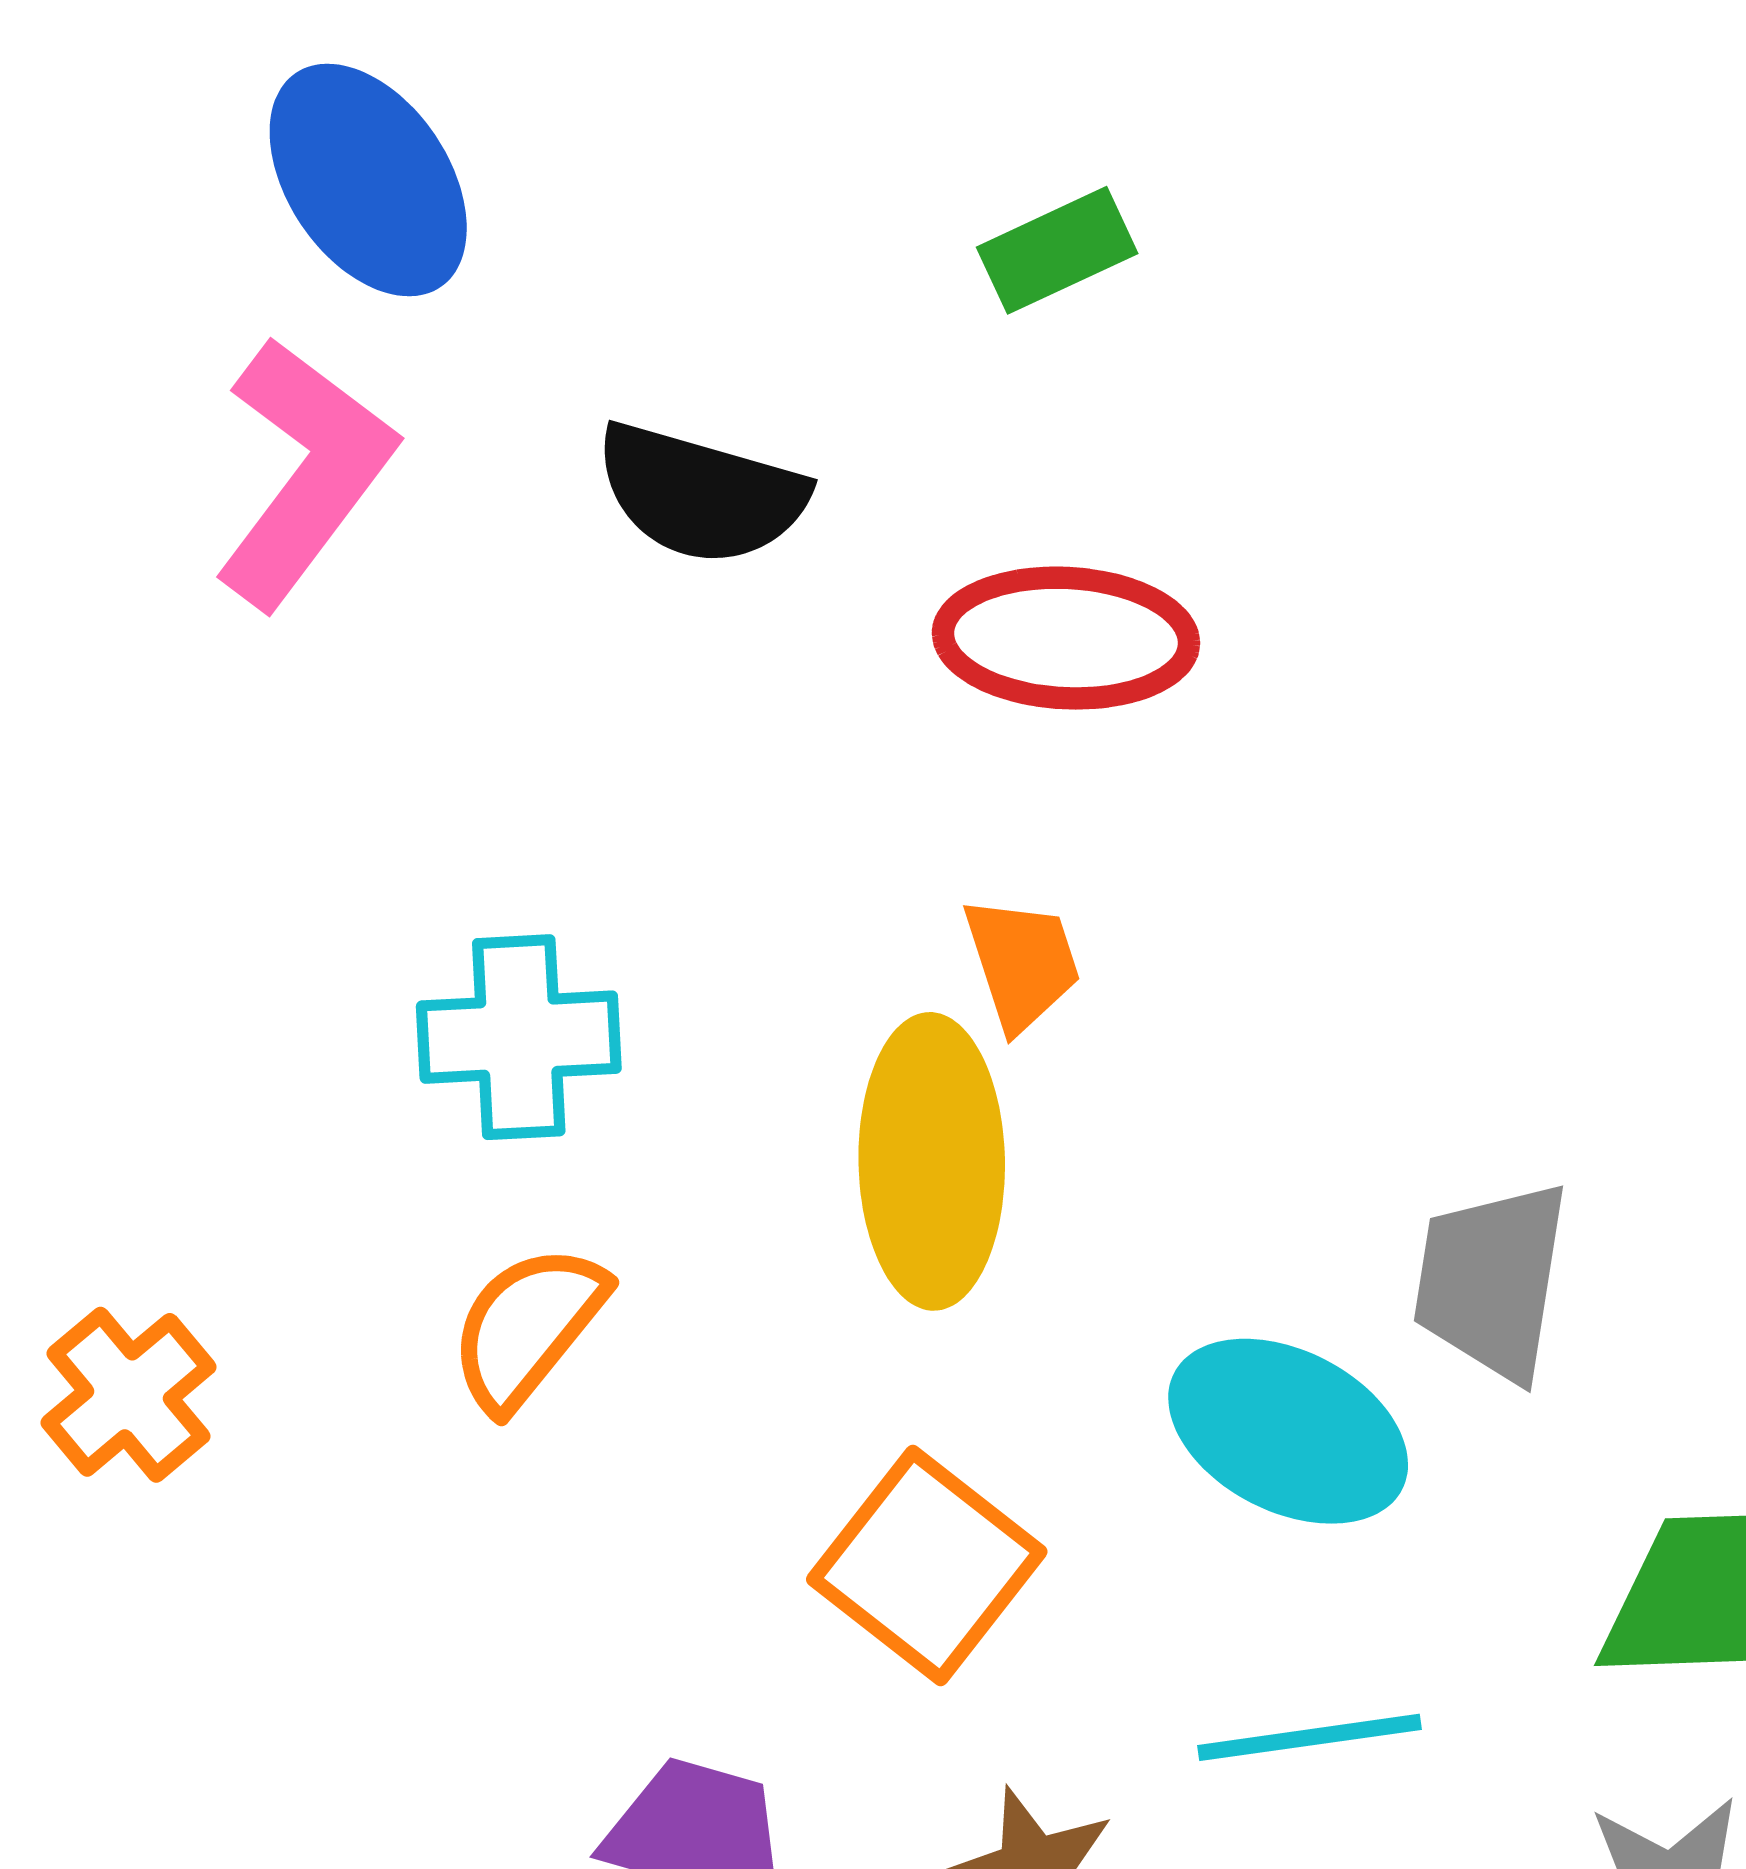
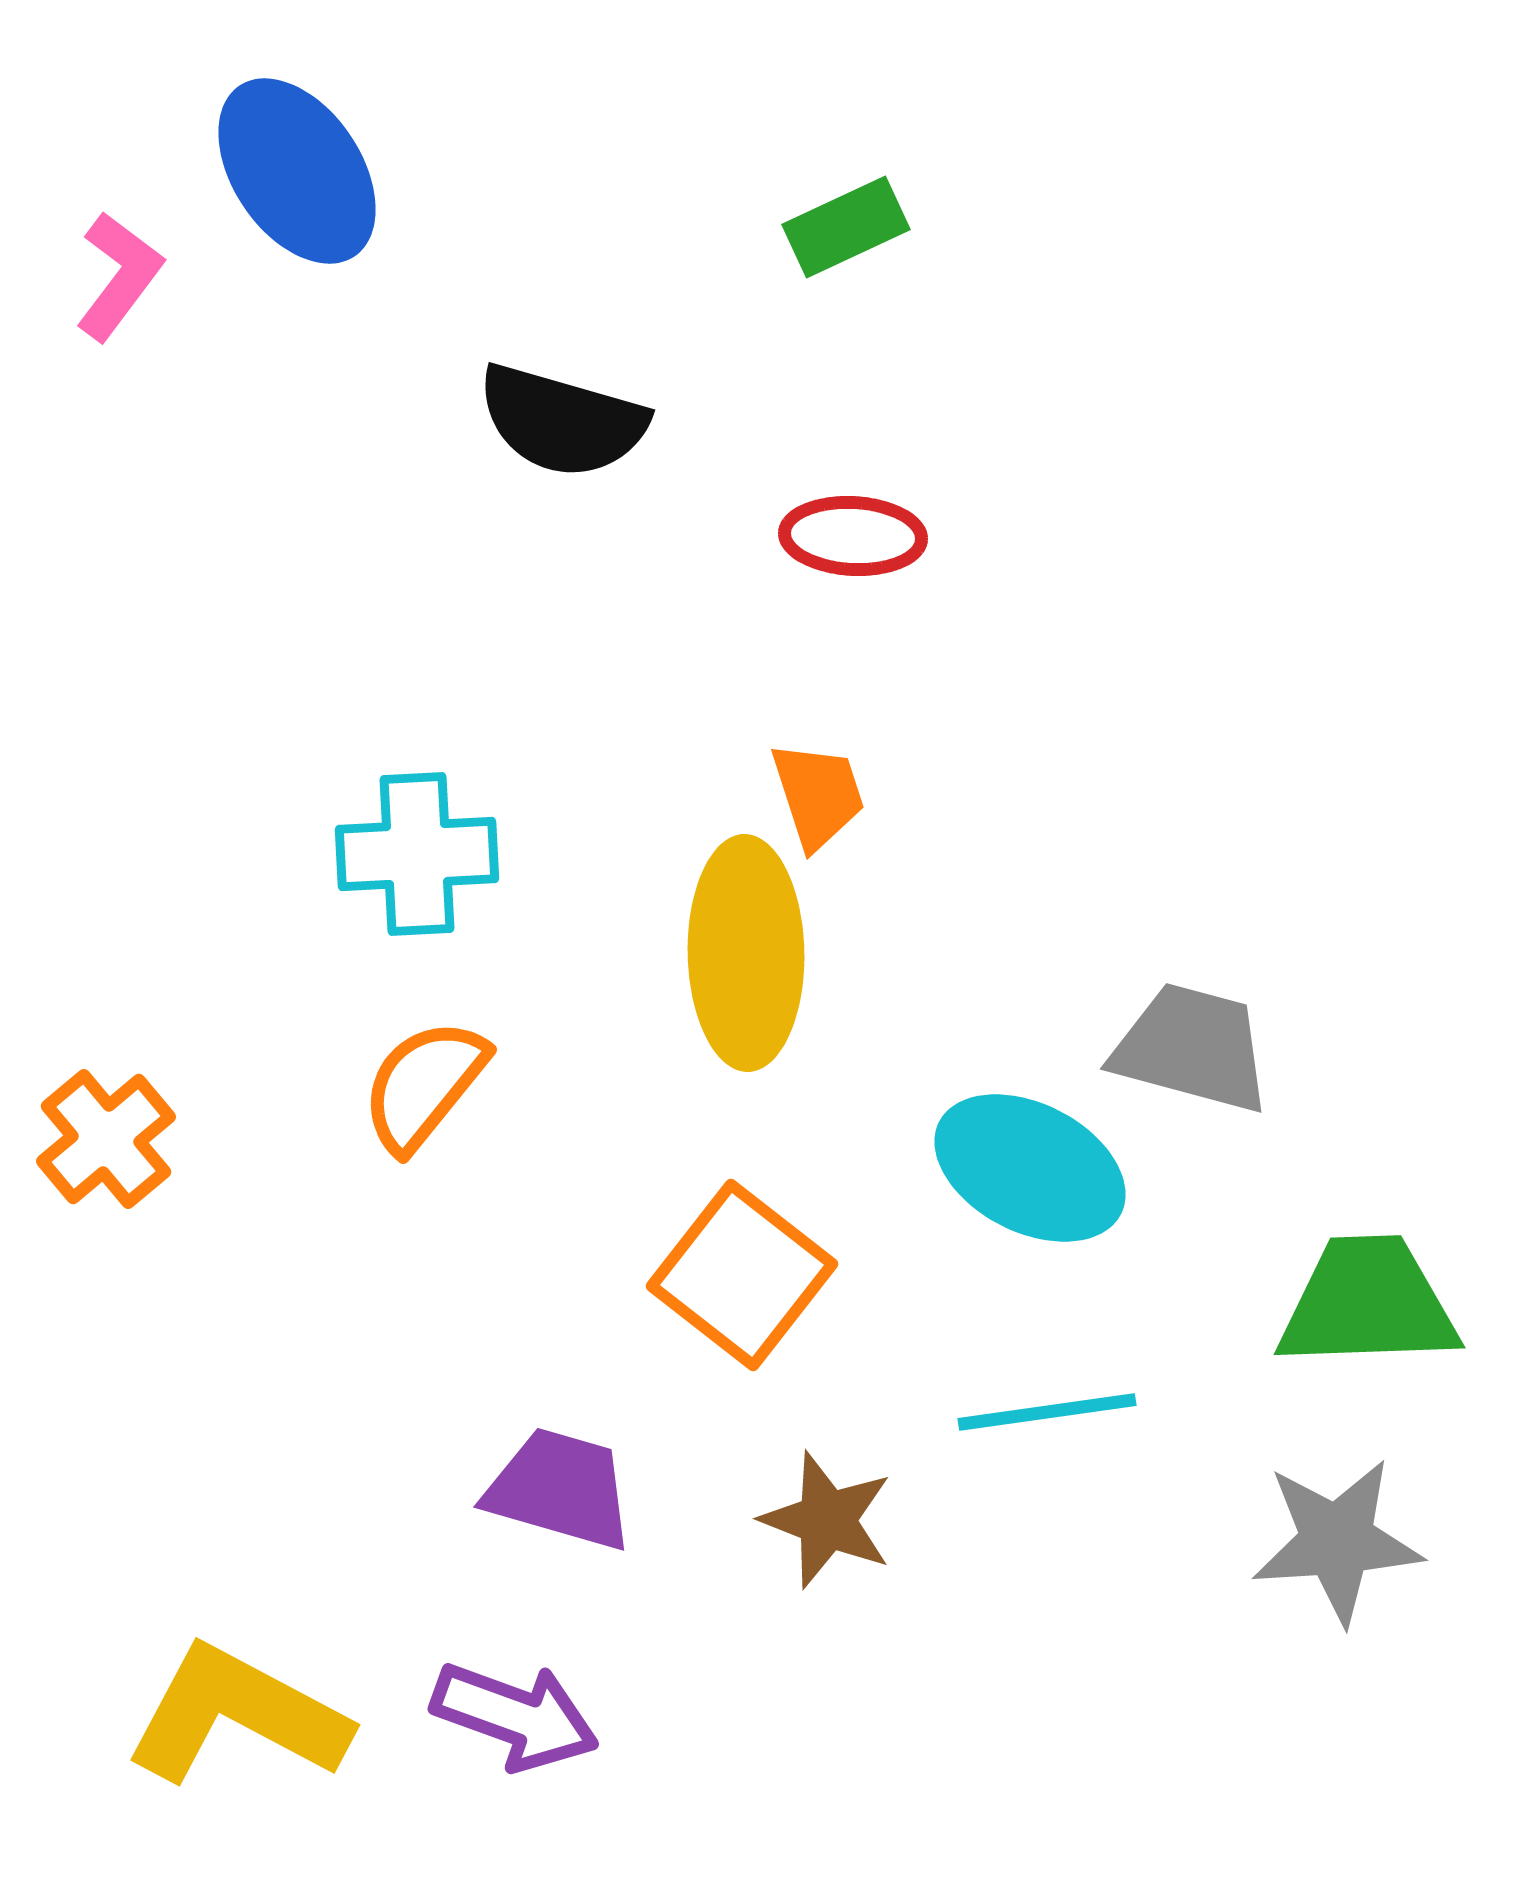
pink L-shape: (304, 472) -> (119, 276), moved, size x0.6
red ellipse: (1066, 638) -> (853, 536), size x0.7
gray trapezoid: (1491, 1281) -> (1192, 1048), turned 96

